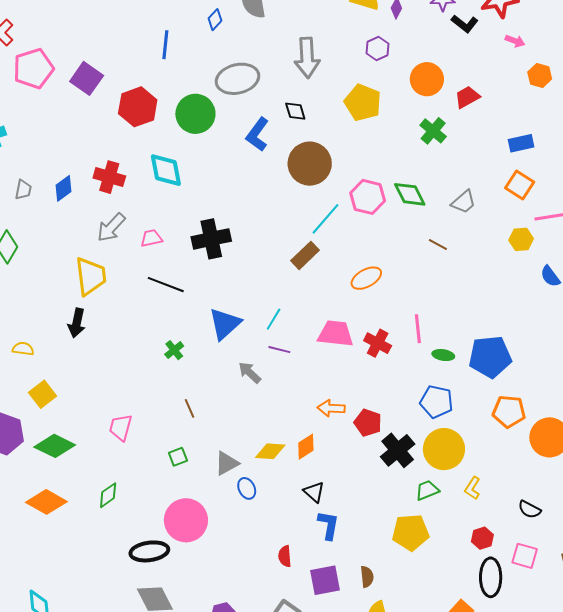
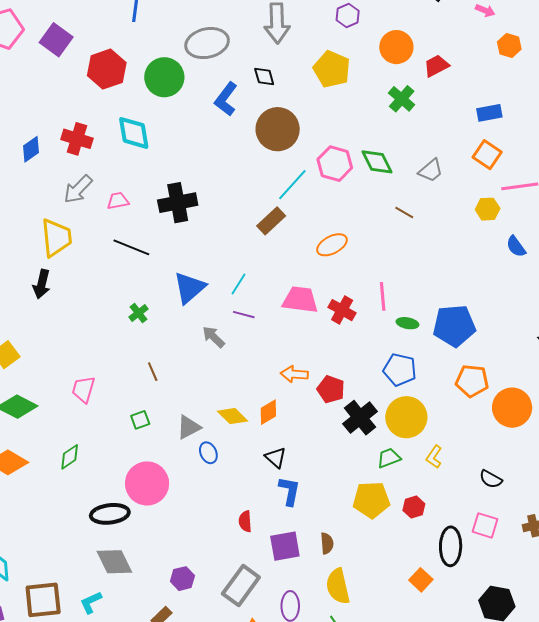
yellow diamond: (270, 451) -> (233, 416), turned 40
red hexagon: (482, 538) -> (414, 507), moved

